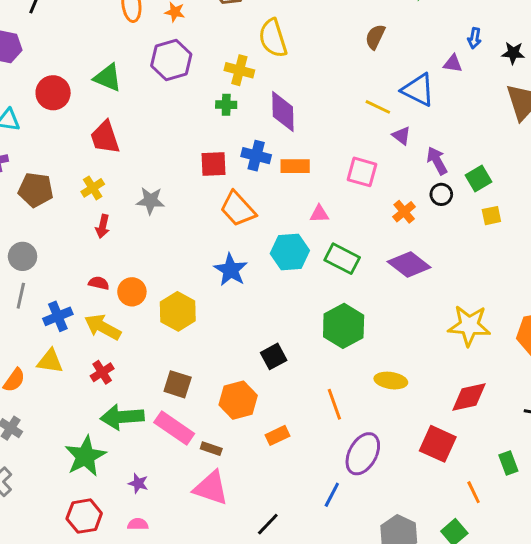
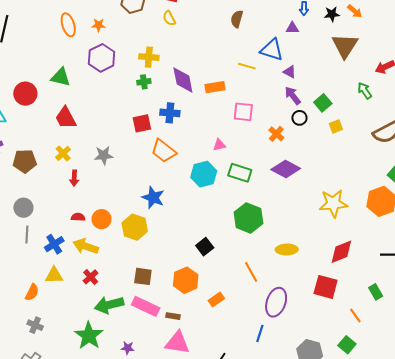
yellow semicircle: (273, 38) -> (169, 18), moved, size x0.6
purple triangle: (402, 136) -> (290, 72), moved
orange rectangle: (295, 166) -> (215, 87), moved
blue star: (231, 270) -> (153, 198), moved

